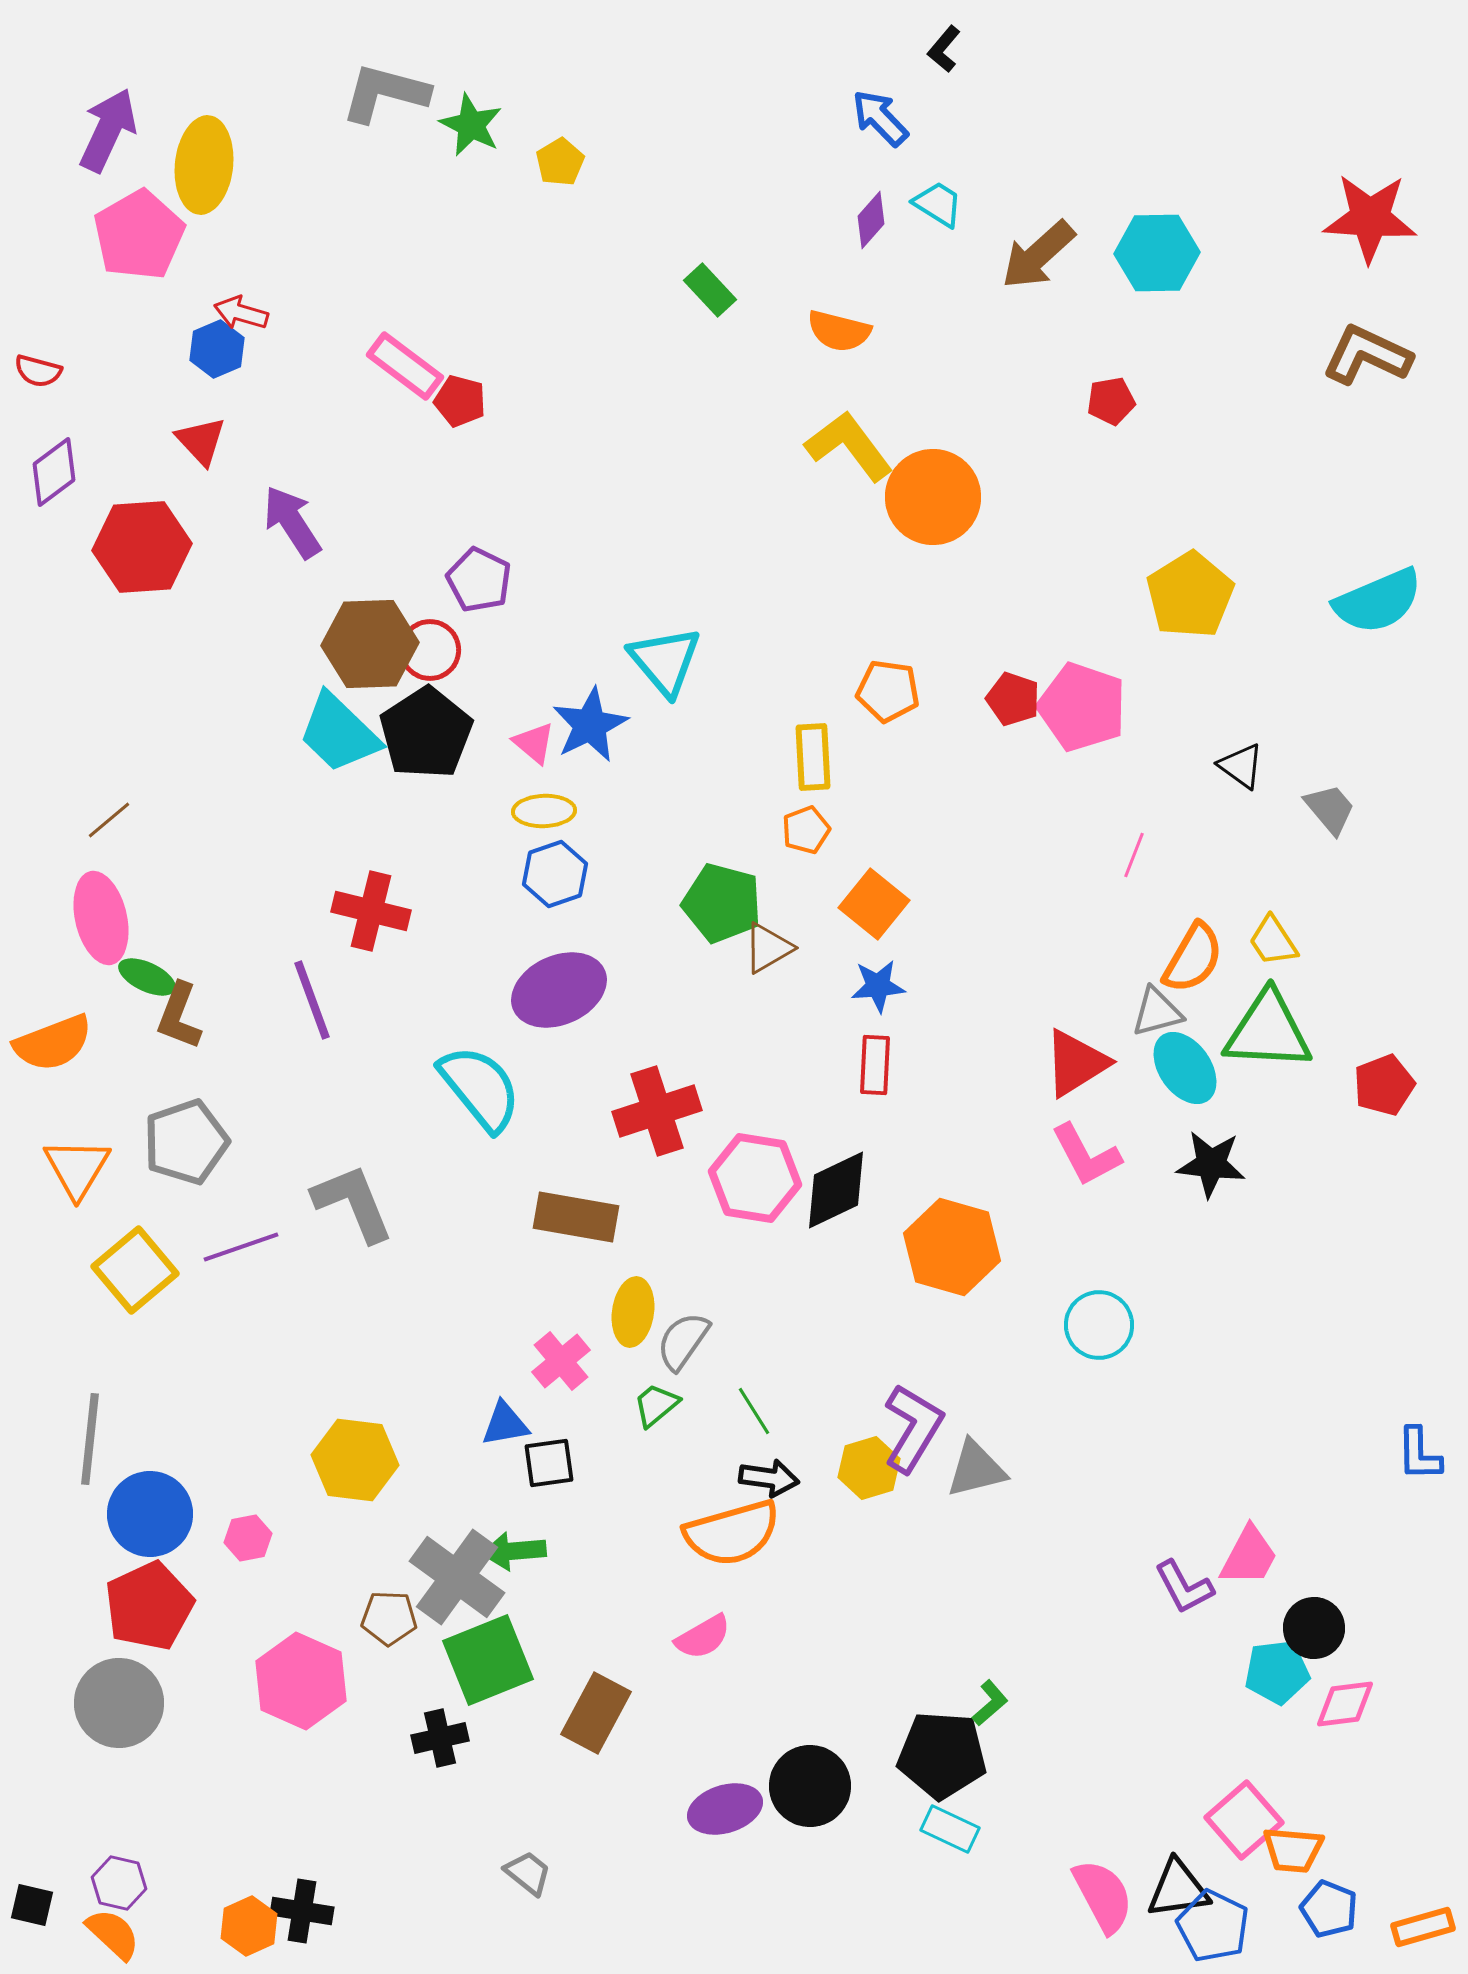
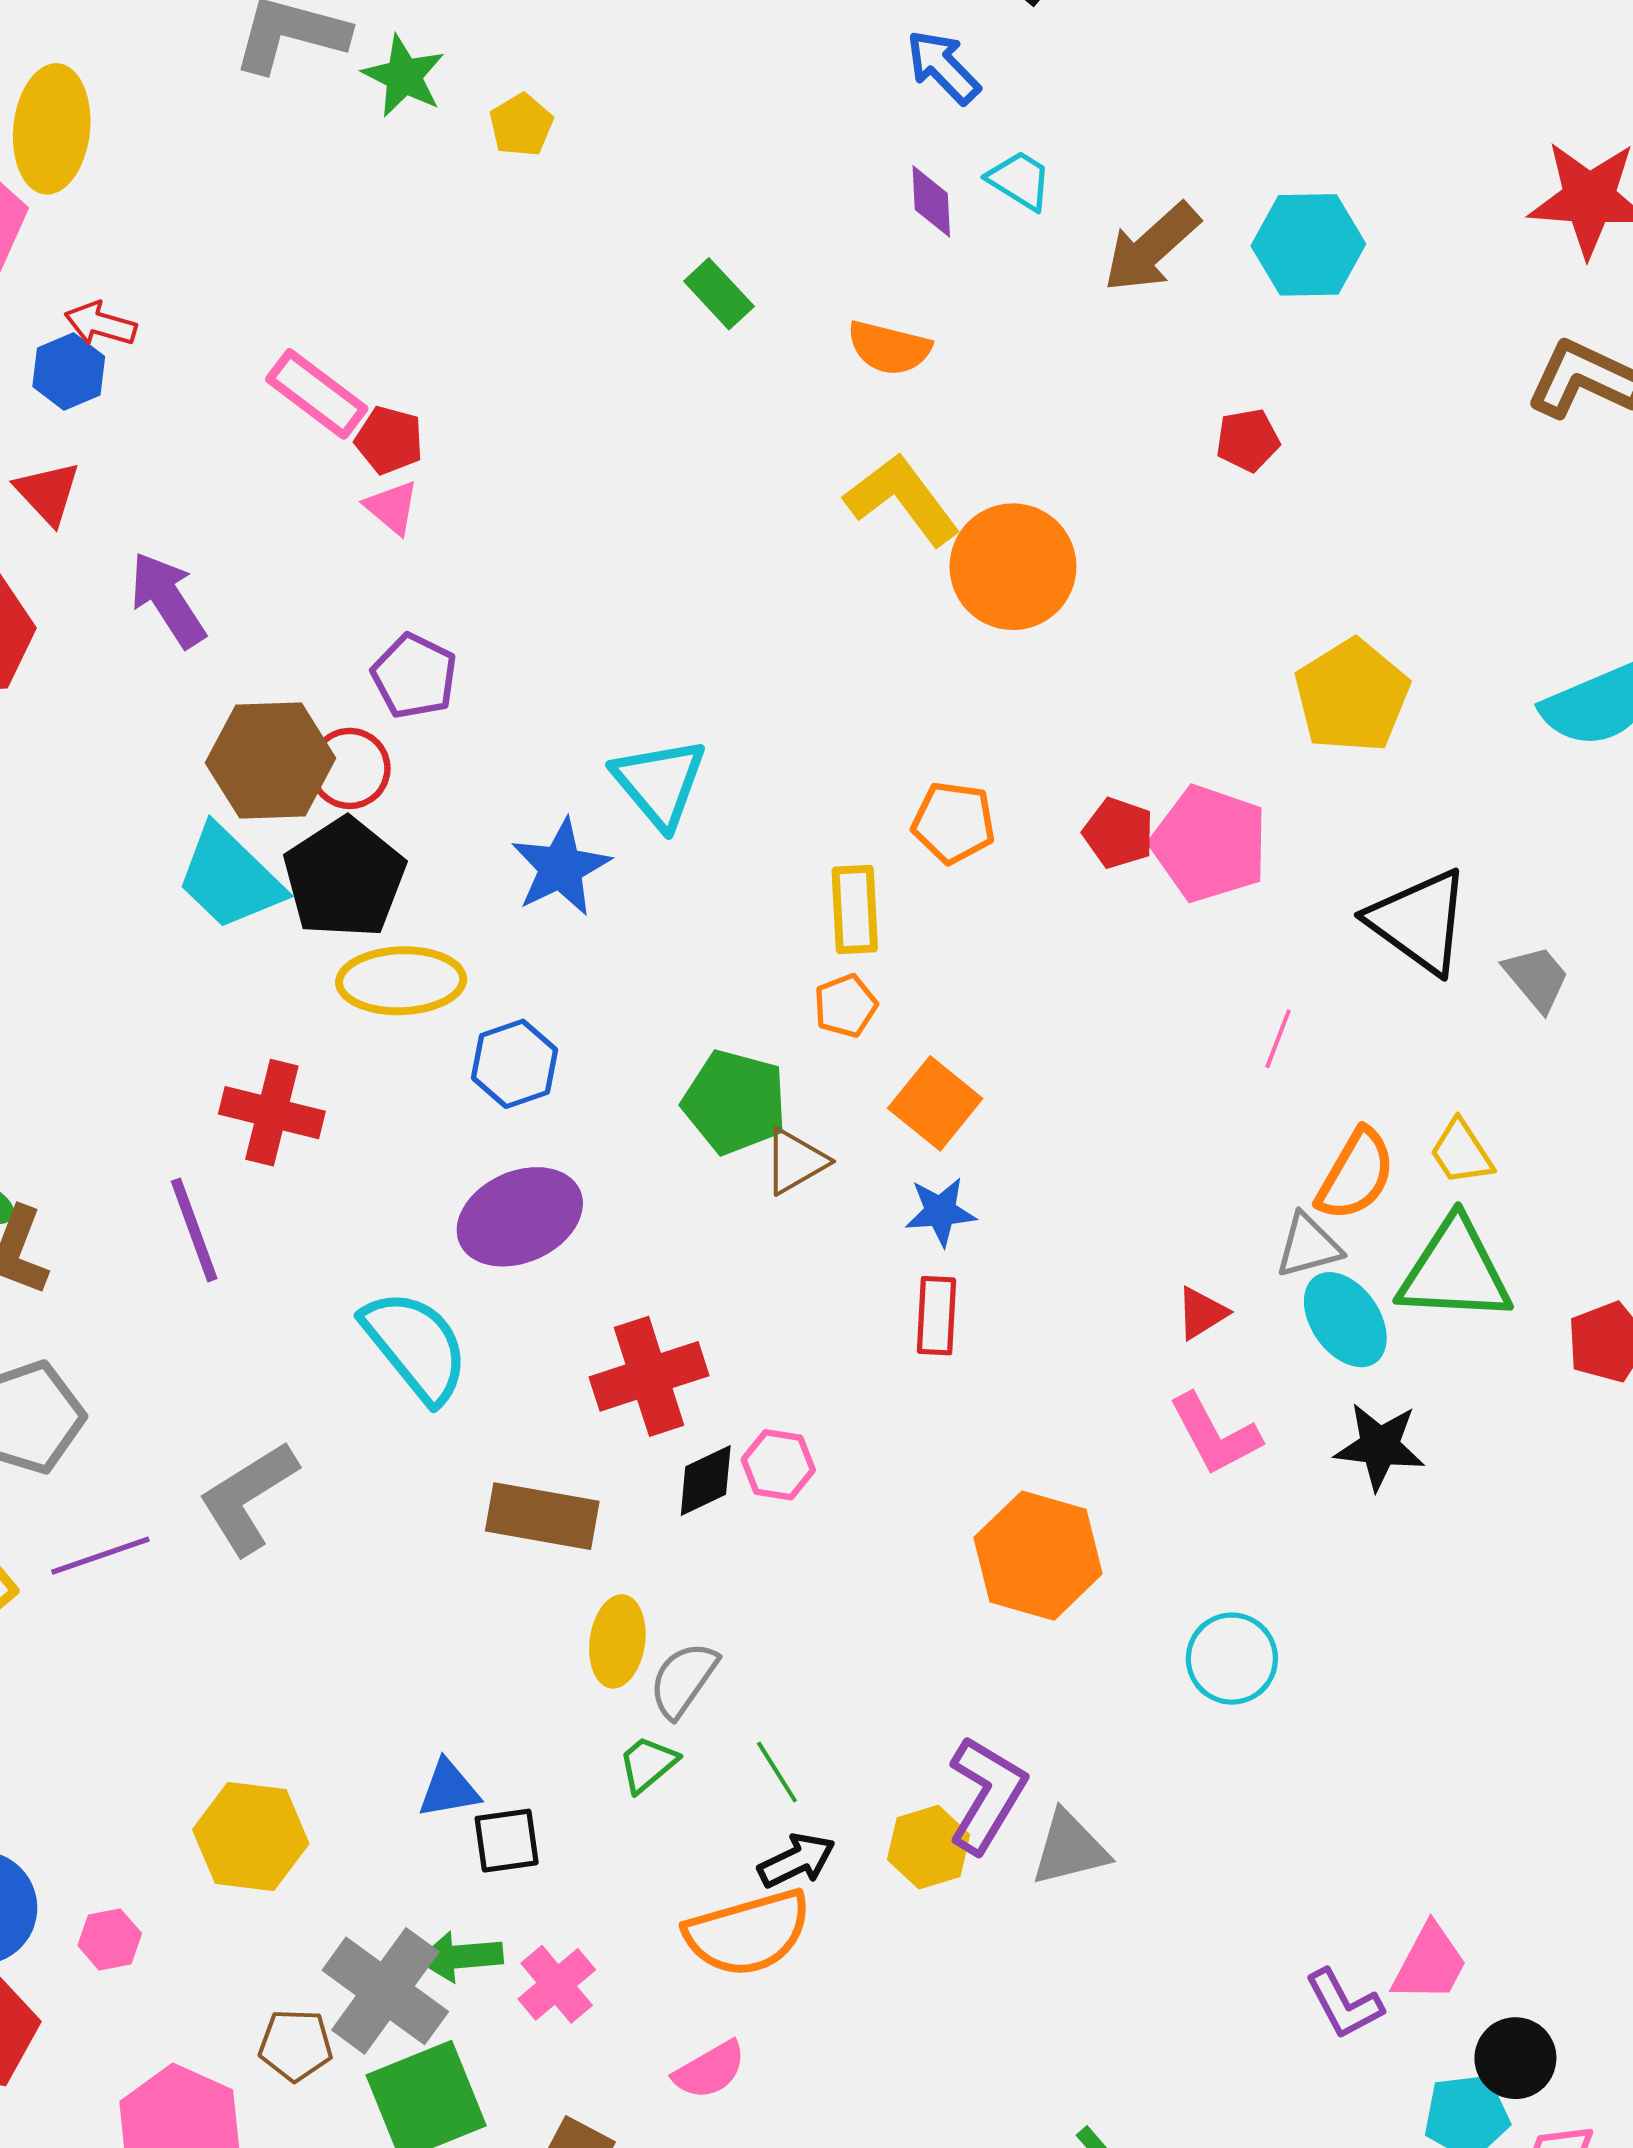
purple diamond: (871, 220) -> (931, 201), turned -44
pink triangle: (534, 743) -> (392, 507), moved
black triangle: (1241, 766) -> (1419, 921), size x1.8
yellow ellipse: (544, 811) -> (401, 981), moved, size x1.5
red triangle: (1076, 1063) -> (1202, 1313), size x0.6
pink hexagon: (755, 1178) -> (778, 1465), size x0.6
black diamond: (836, 1190) -> (706, 1481), moved, size x0.7
gray L-shape: (353, 1203) -> (248, 1498), turned -100
pink cross: (561, 1361) -> (557, 1984), moved
black arrow: (769, 1478) -> (797, 1860), turned -34

